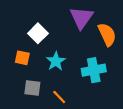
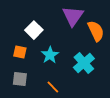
cyan cross: (94, 70) -> (84, 63), turned -30
gray square: (32, 88) -> (20, 79), moved

